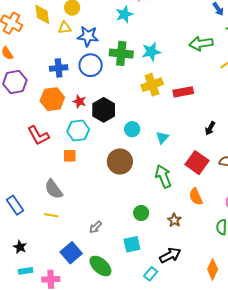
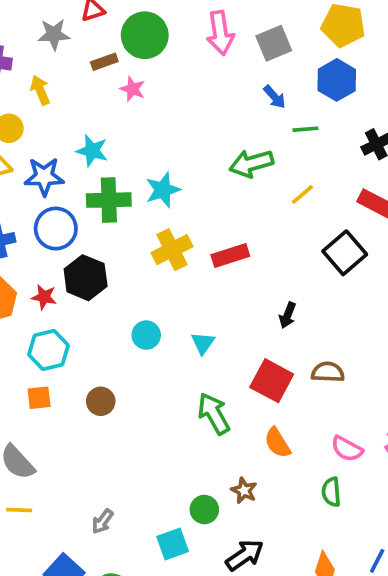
cyan star: (124, 14) -> (92, 151), moved, turned -30
black hexagon: (104, 110) -> (86, 278), moved
brown circle: (120, 162) -> (101, 401), moved, size x0.6
green circle: (141, 213) -> (204, 510), moved

